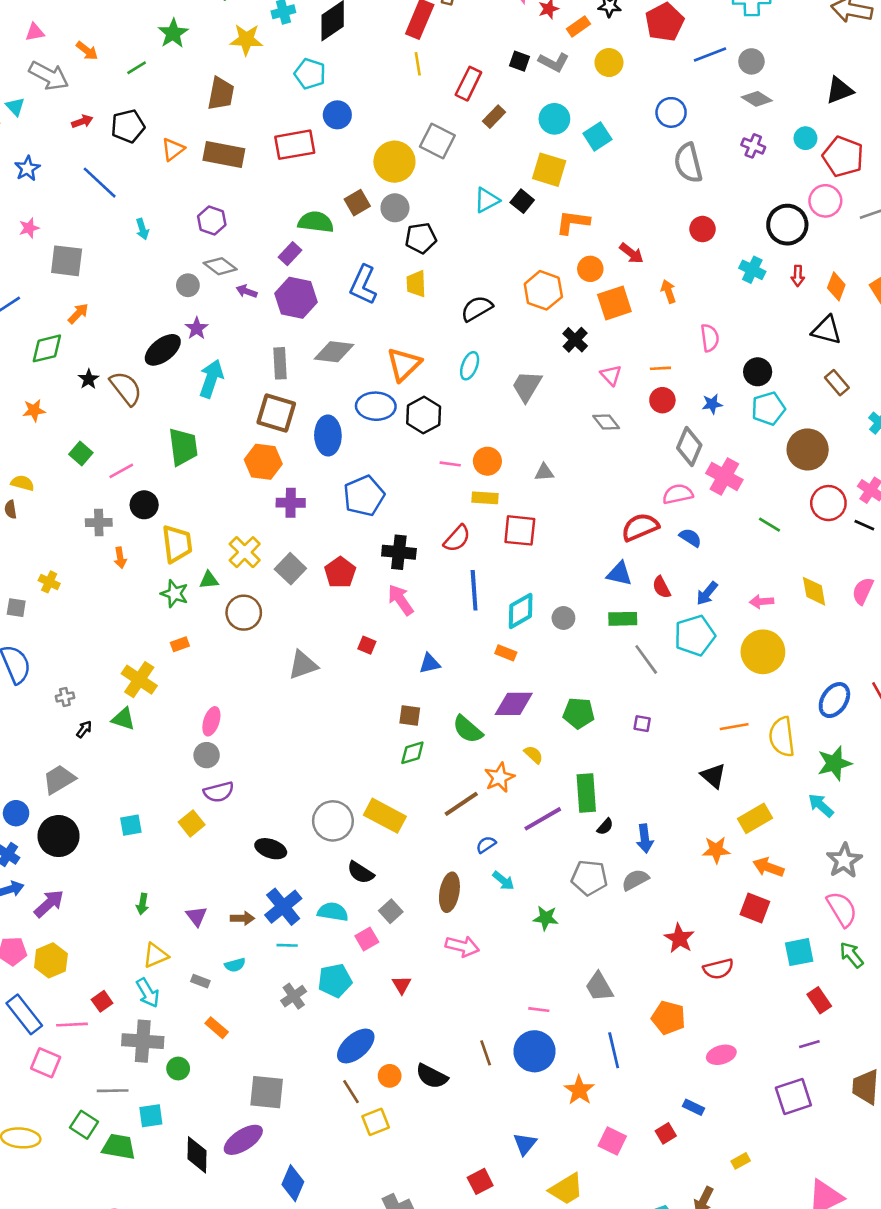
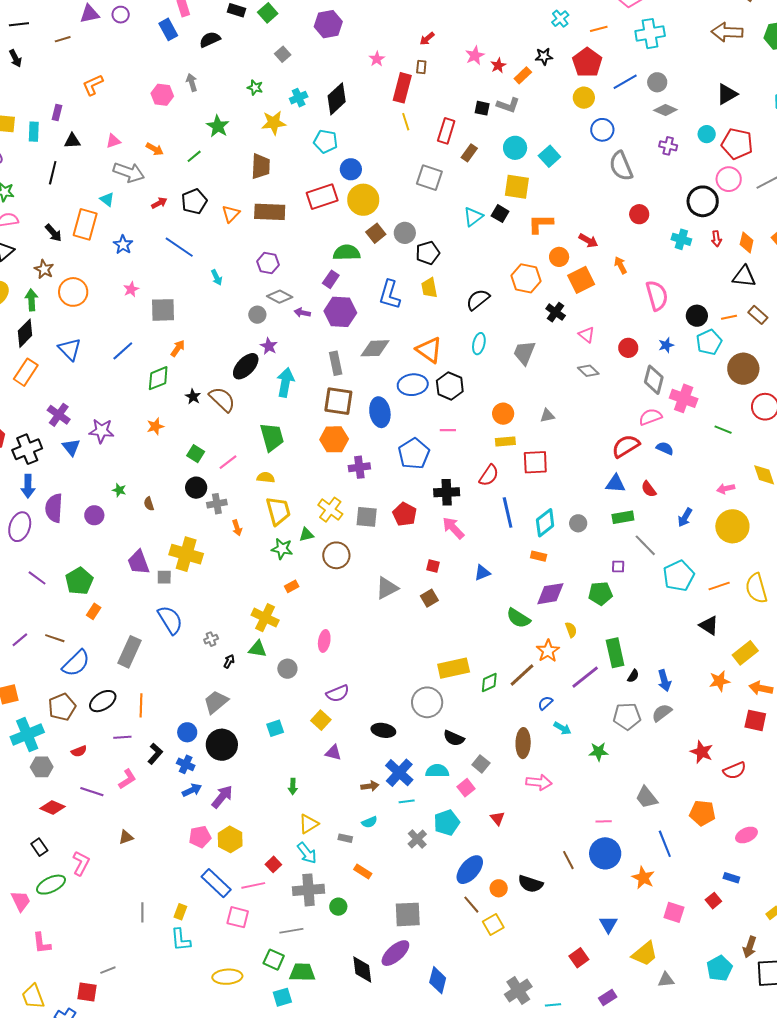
yellow circle: (609, 63) -> (584, 98), moved
yellow circle: (394, 162) -> (363, 200), moved
pink semicircle: (710, 338) -> (657, 296), size x1.4
orange triangle: (404, 364) -> (429, 350), turned -32
orange line: (660, 368) -> (729, 317), moved
pink line: (450, 464) -> (448, 430), moved
yellow semicircle: (22, 483) -> (266, 477), moved
black circle: (144, 505) -> (196, 488), moved
gray square: (290, 569) -> (367, 517), turned -30
yellow cross: (49, 582) -> (186, 554), size x2.0
blue arrow: (707, 593) -> (685, 517), moved
cyan pentagon: (695, 636) -> (679, 576), moved
brown square: (410, 715) -> (429, 598), moved, turned -30
purple square: (642, 724) -> (618, 567), moved
green diamond: (412, 753) -> (489, 683), moved
gray circle: (207, 755) -> (287, 669), moved
yellow semicircle: (534, 755) -> (571, 630), turned 35
yellow rectangle: (385, 816) -> (454, 668), moved, turned -32
purple triangle: (197, 916) -> (333, 753), moved, turned -30
cyan square: (151, 1116) -> (282, 997), moved

